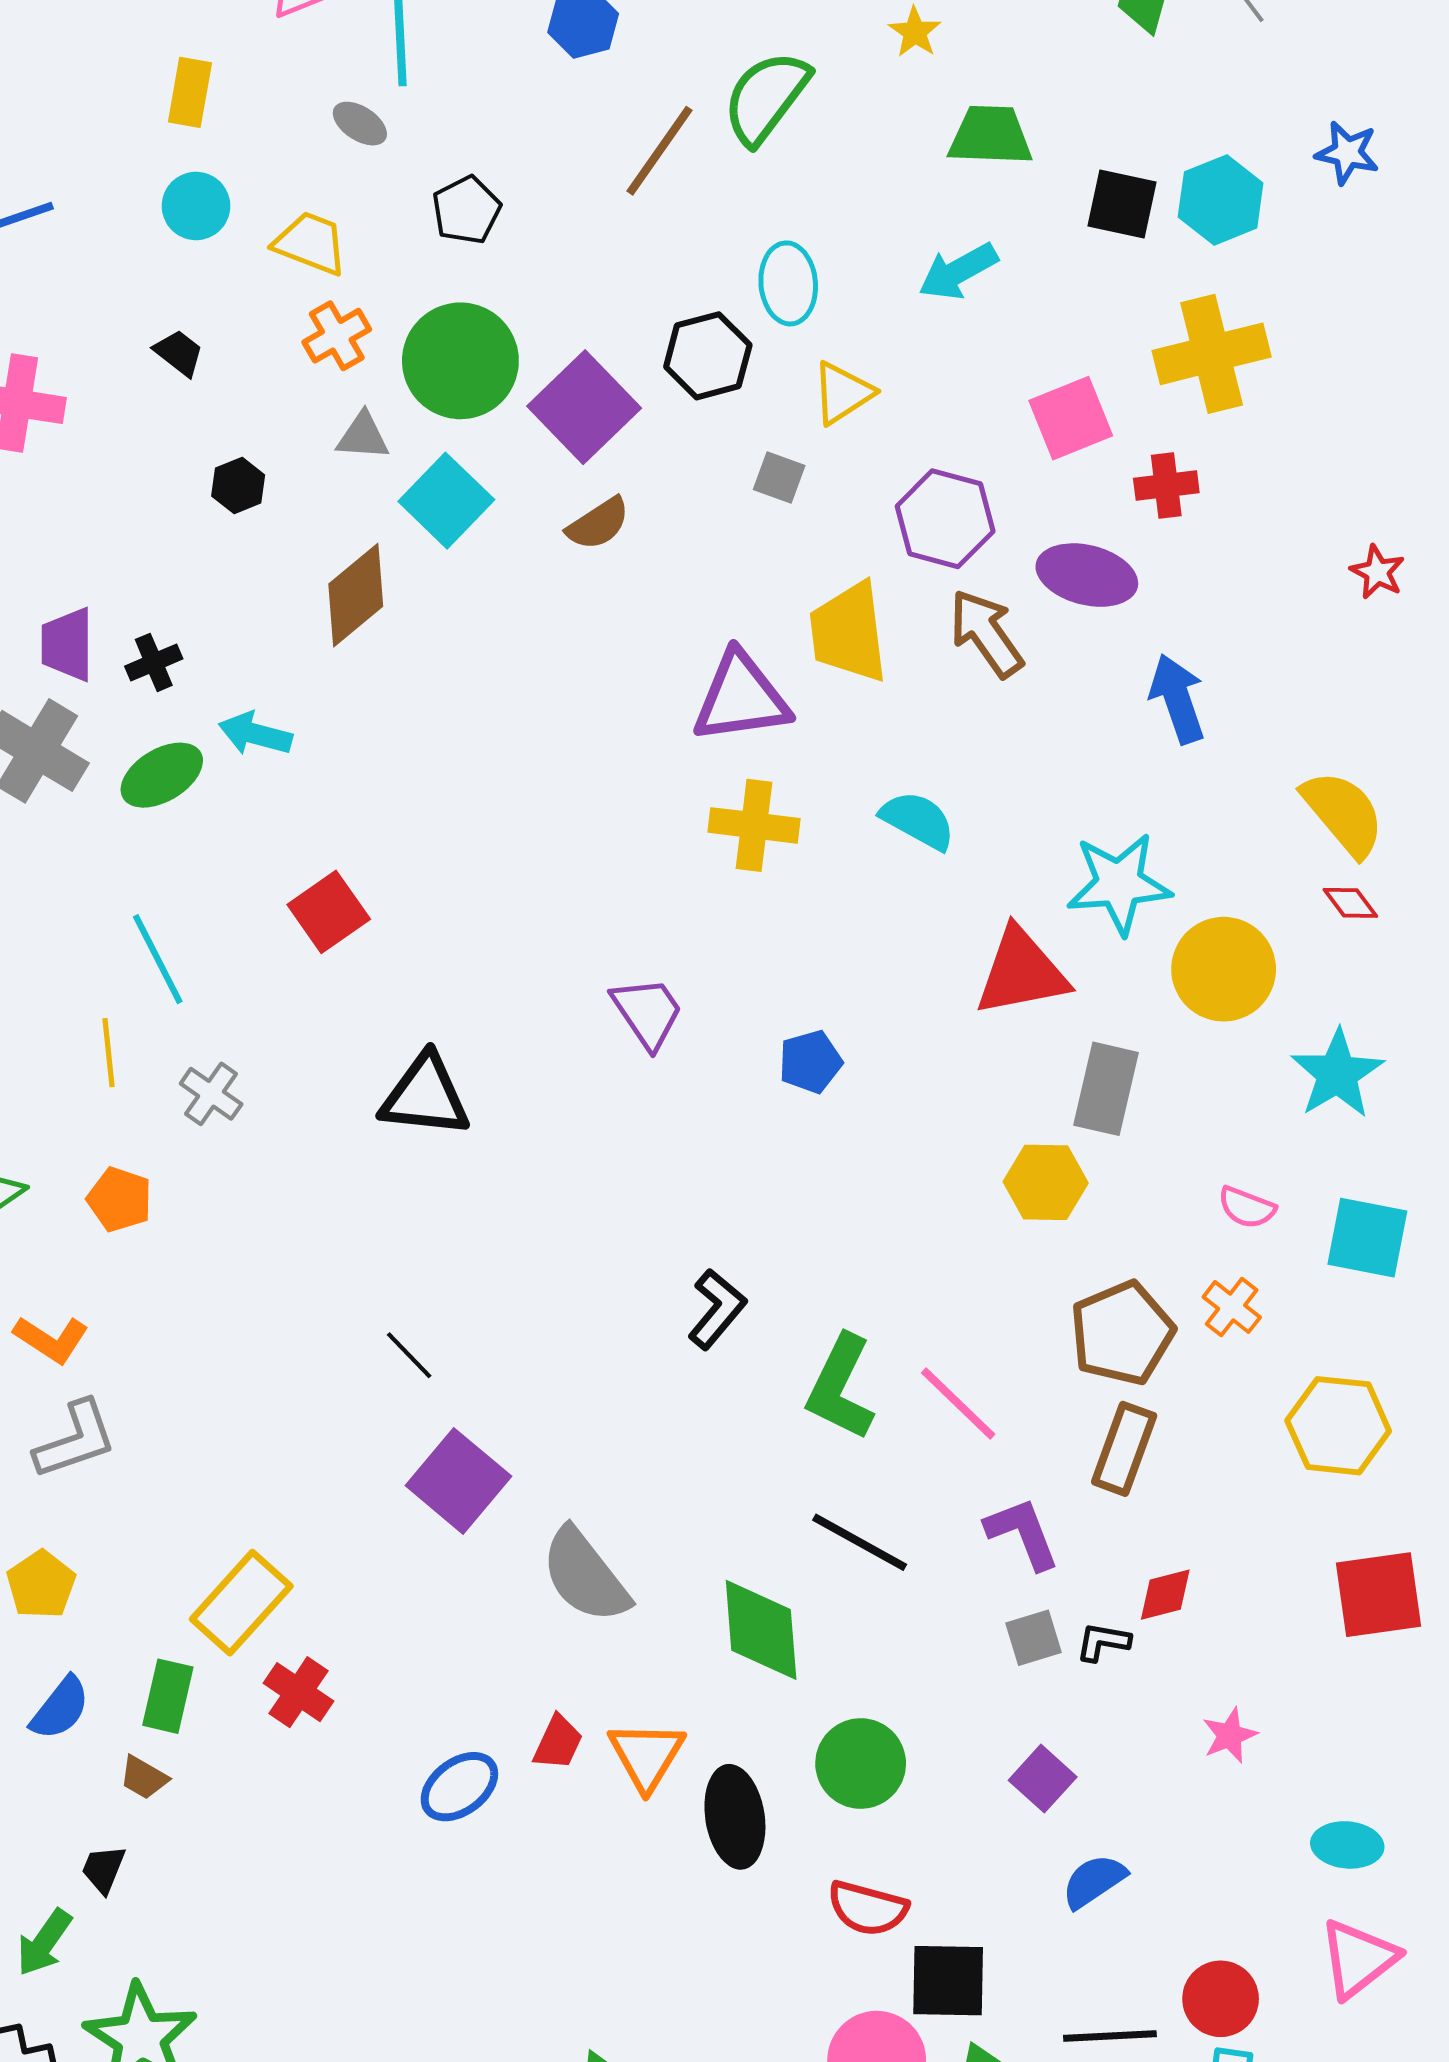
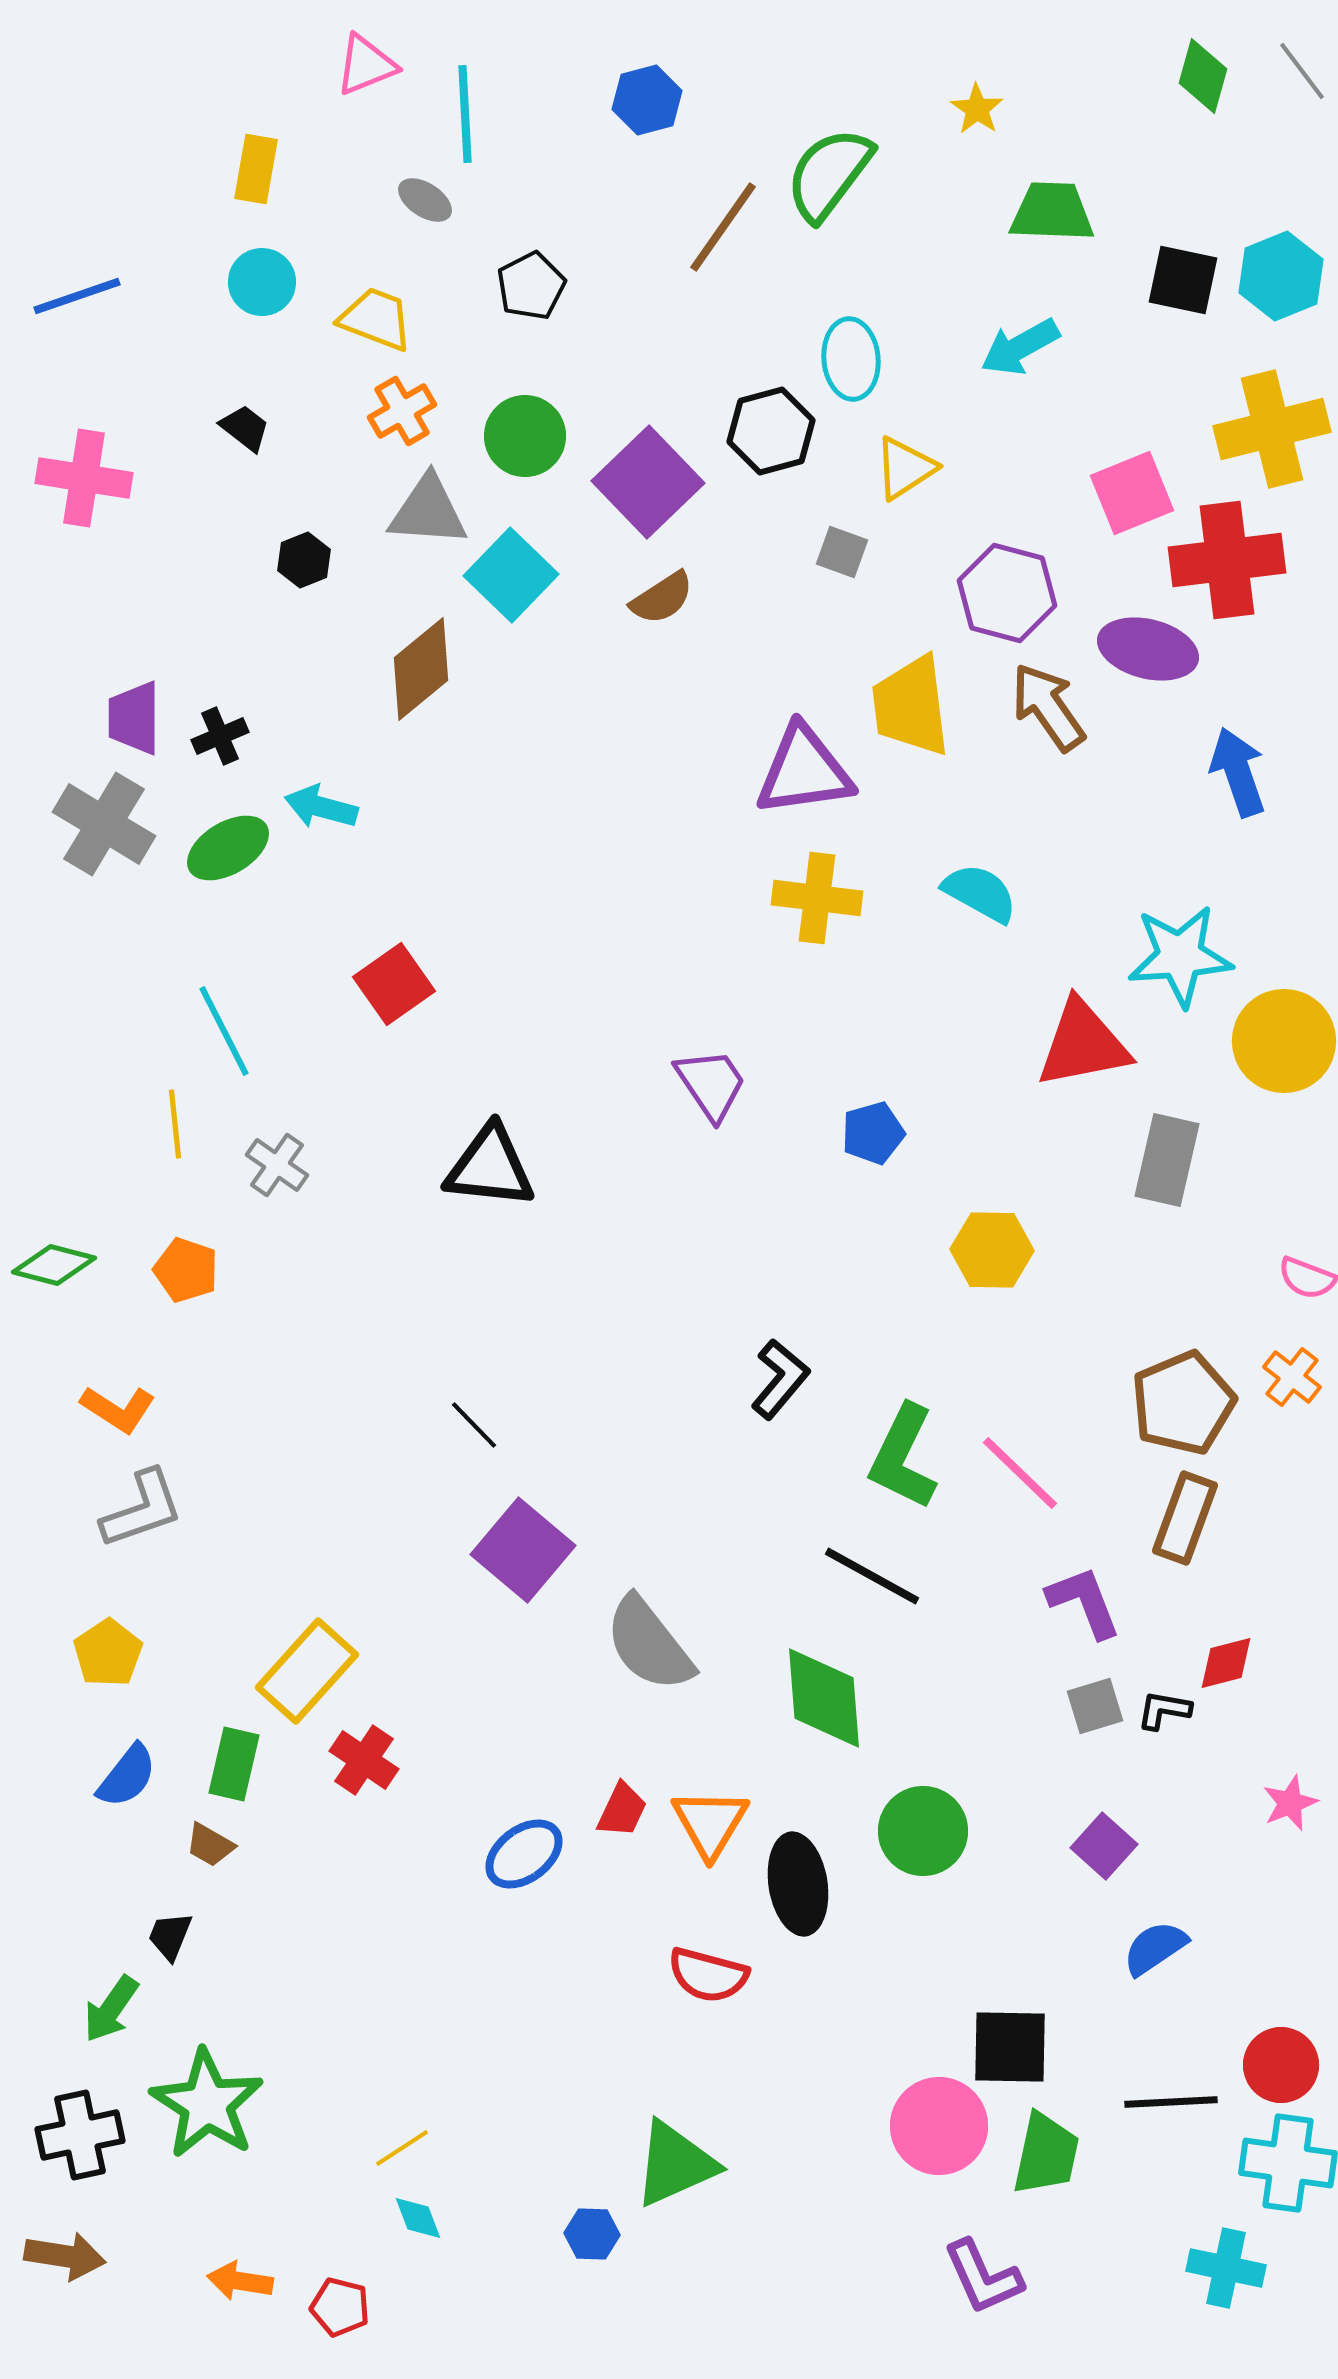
green circle: (460, 361) -> (525, 436), size x0.7
gray triangle: (363, 436) -> (428, 511), size x1.5
red cross: (1166, 486) -> (1227, 560), size x1.8
yellow hexagon: (1046, 1182) -> (992, 1250), moved
black line: (860, 1542) -> (872, 1576), moved
red semicircle: (868, 1908) -> (708, 1975), moved

